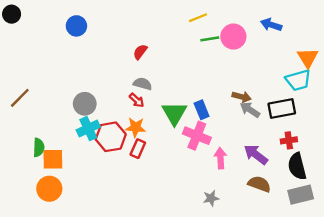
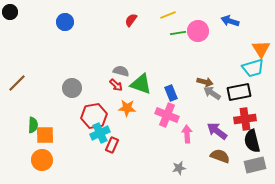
red semicircle: (140, 52) -> (131, 20), moved
green triangle: (174, 113) -> (141, 84), moved, turned -40
orange star: (135, 127) -> (127, 108), moved
cyan cross: (88, 129) -> (100, 133), moved
red cross: (289, 140) -> (245, 119), size x1.5
red rectangle: (138, 149) -> (112, 145), moved

